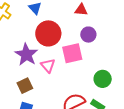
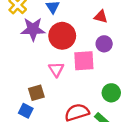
purple star: (26, 55) -> (33, 29), moved, turned 30
brown square: (25, 86) -> (36, 93), moved

